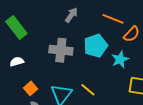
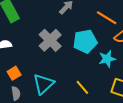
gray cross: (61, 50) -> (50, 40), turned 30
yellow line: (88, 90) -> (82, 87), moved

